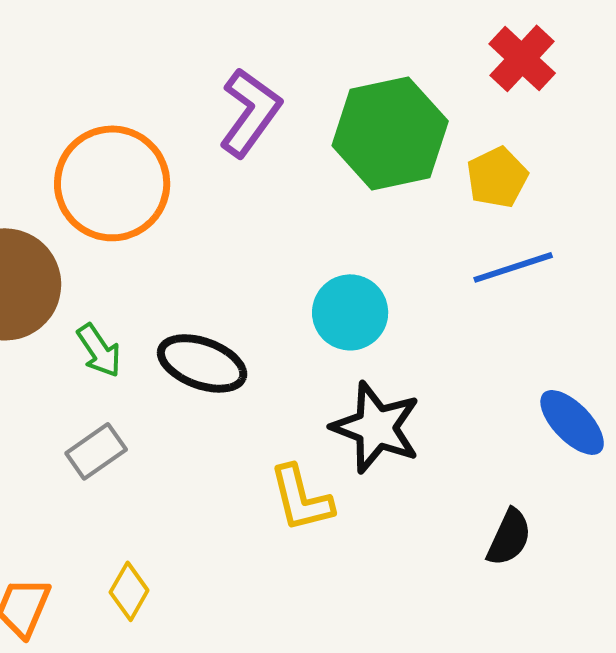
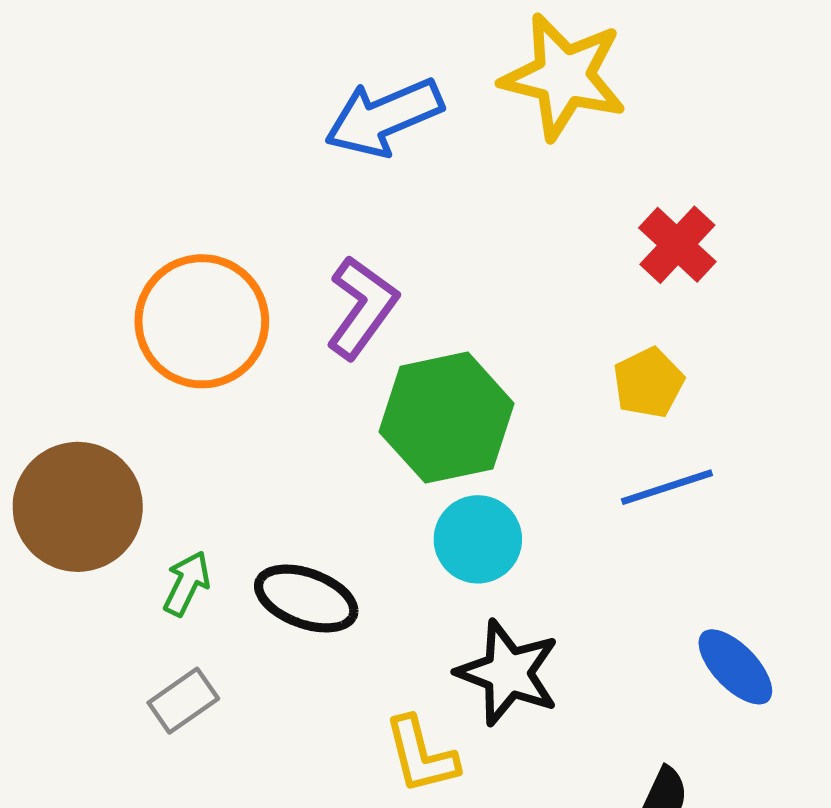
green hexagon: (390, 133) -> (447, 418), moved
orange circle: (112, 183) -> (202, 321), moved
green arrow: (99, 350) -> (187, 583), turned -120

